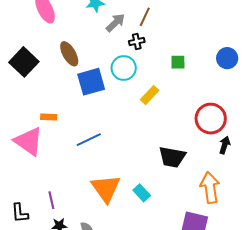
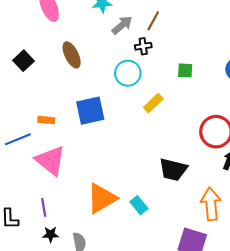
black square: (24, 62) -> (24, 61), size x0.7
blue square: (91, 82) -> (90, 111), moved
blue line: (89, 140) -> (18, 139), moved
pink triangle: (29, 141) -> (50, 161), moved
orange triangle: (106, 188) -> (102, 198), turned 32

